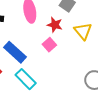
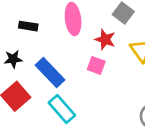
pink square: (49, 45) -> (96, 65), turned -32

